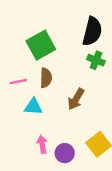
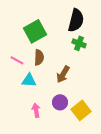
pink line: (18, 82) -> (17, 60), turned 40
purple circle: (65, 153) -> (60, 102), moved

